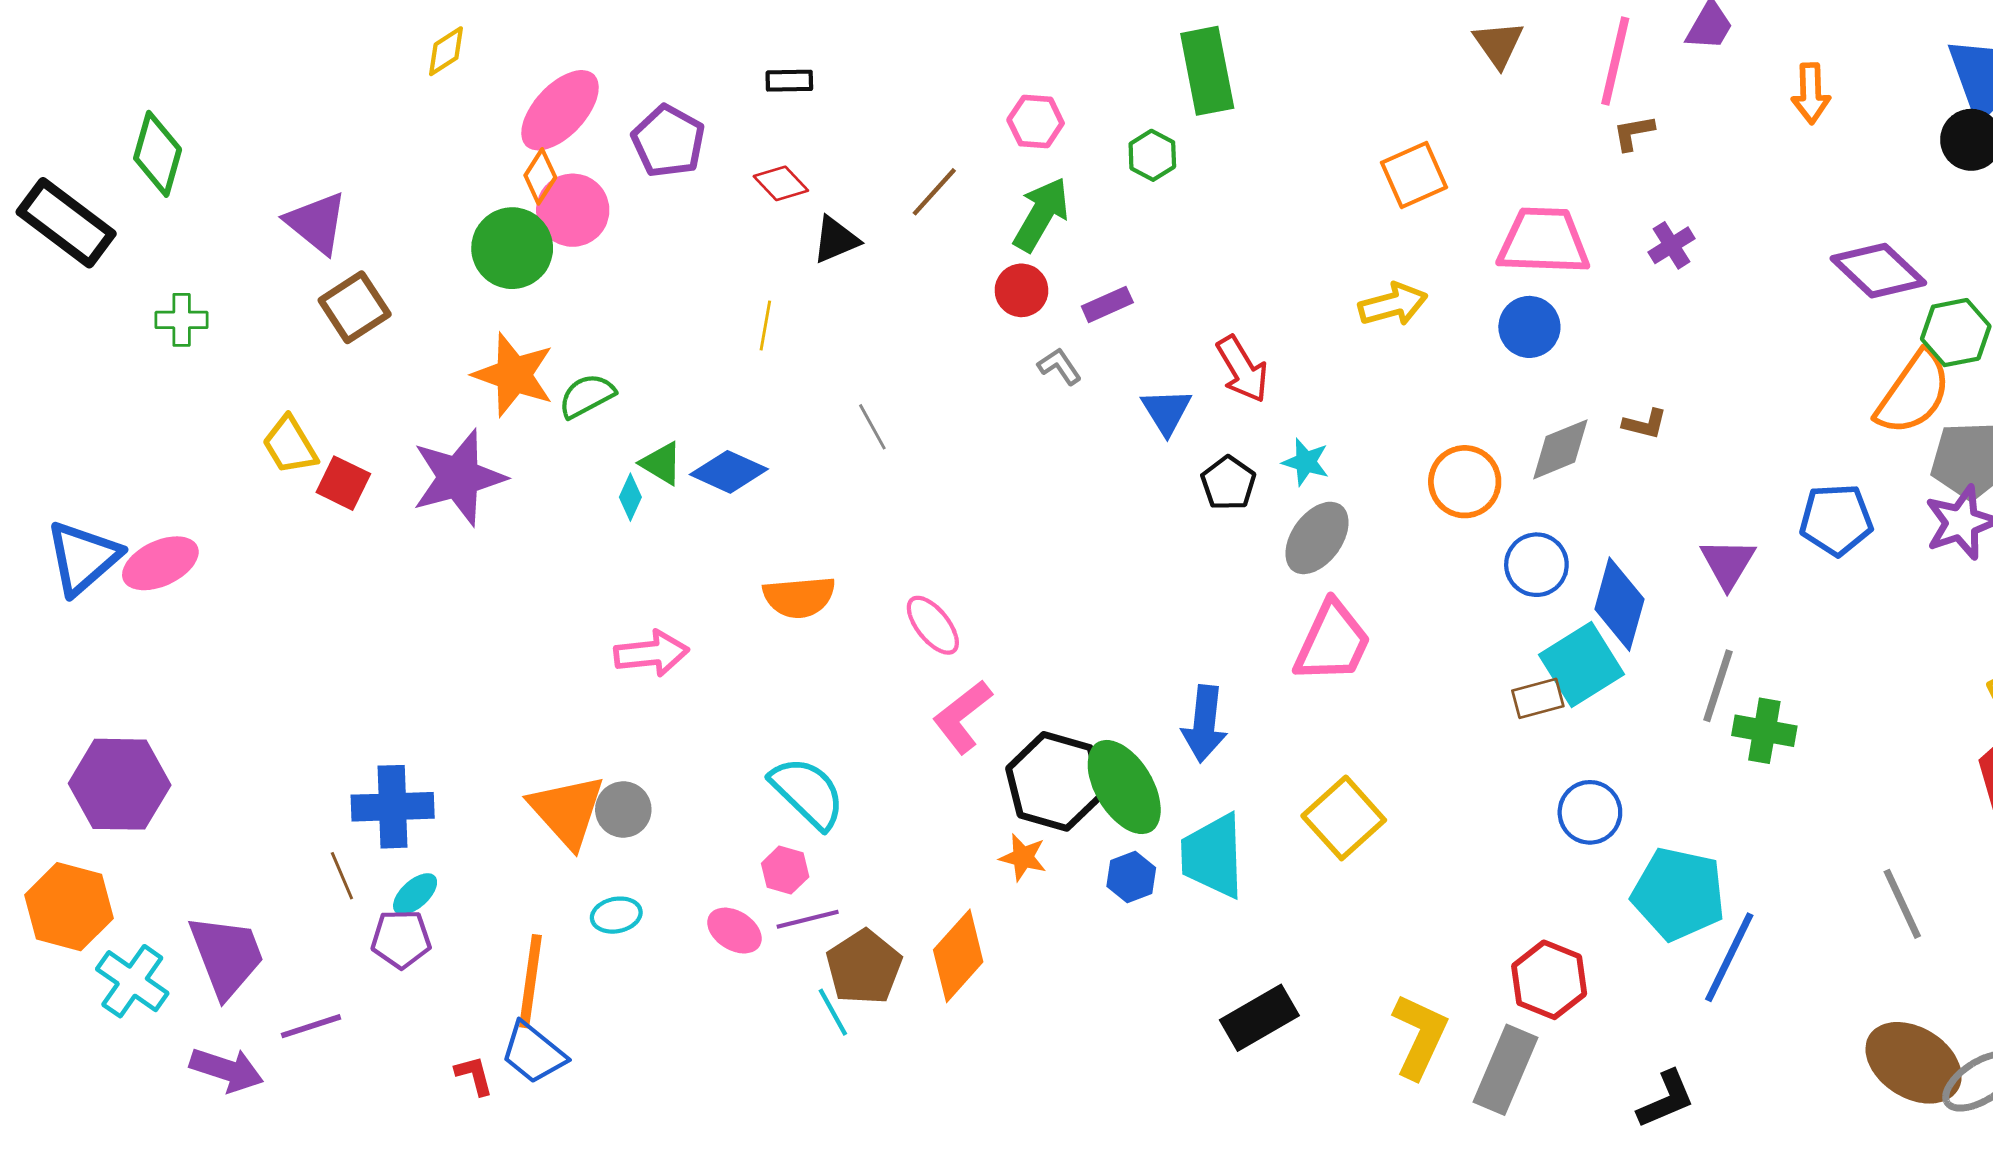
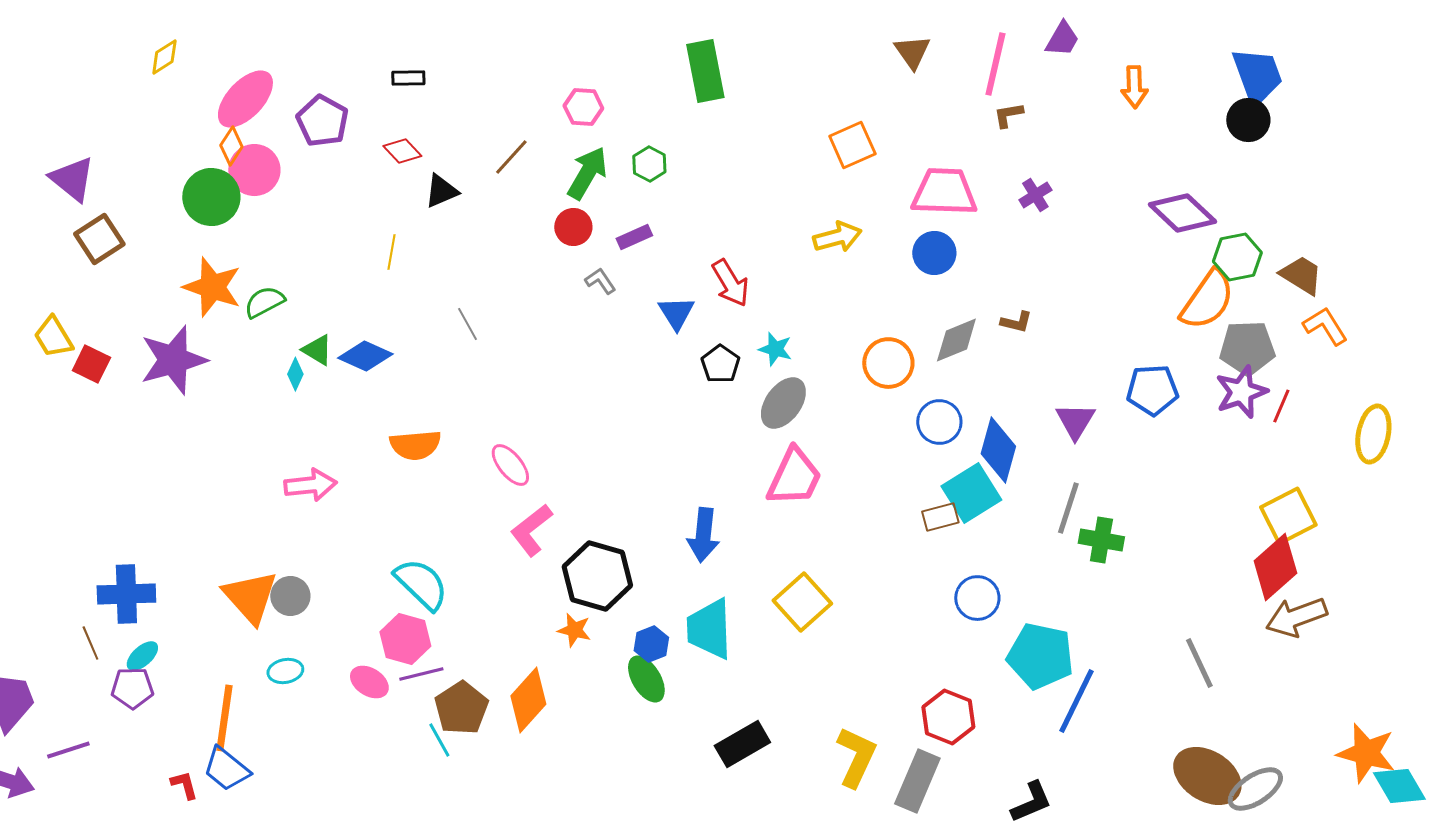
green hexagon: (1152, 155) -> (649, 164), moved
green ellipse: (1124, 787) -> (646, 679), moved, size x0.7
pink hexagon: (785, 870) -> (405, 639), size x1.5

